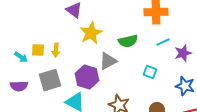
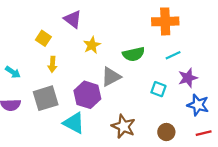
yellow star: (91, 33) -> (92, 45), size x0.7
yellow square: (38, 50) -> (43, 38), moved, turned 32
purple star: (183, 53) -> (188, 78), moved

